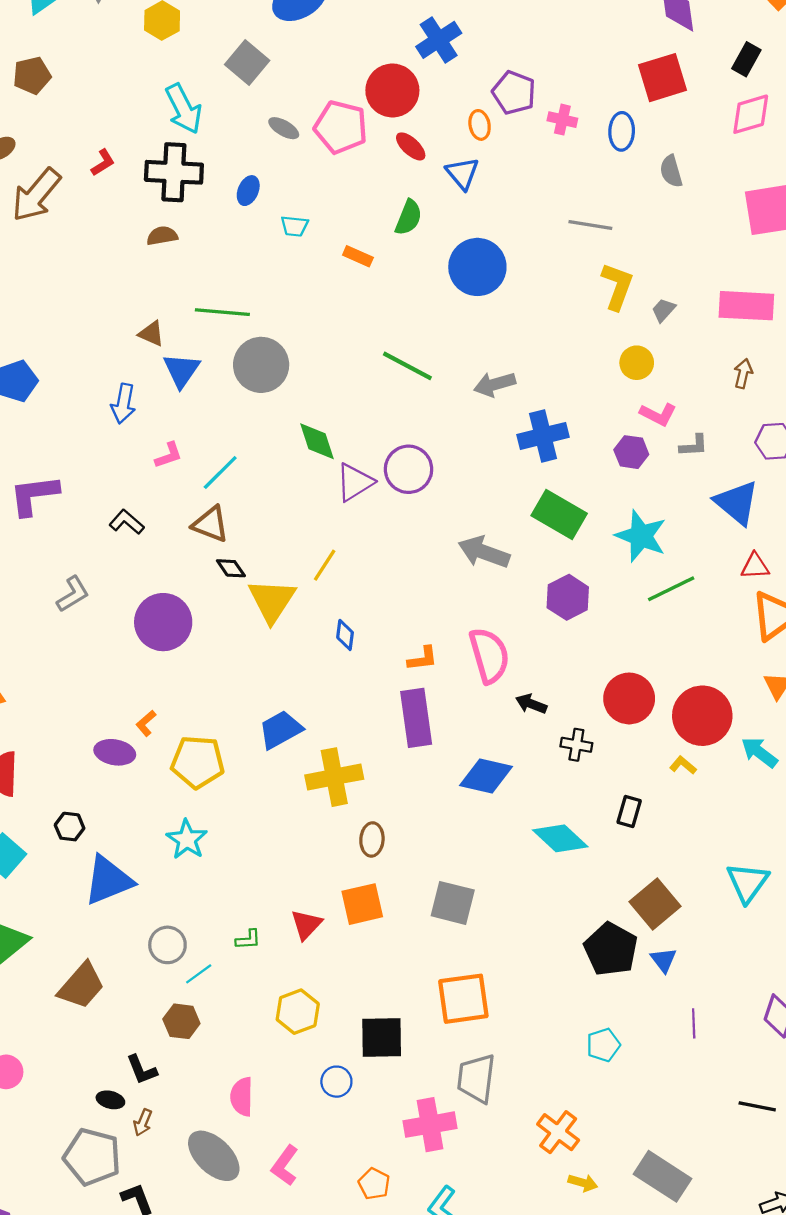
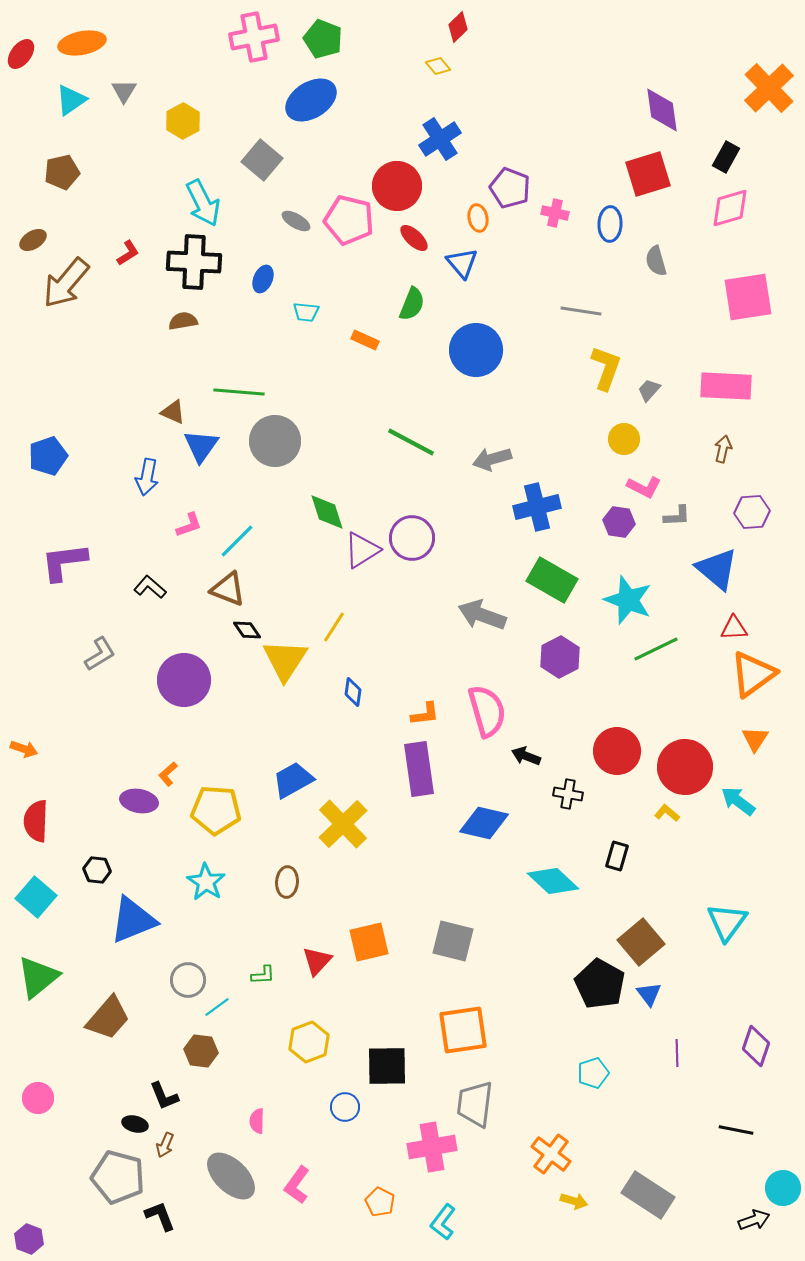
yellow cross: (334, 777) -> (343, 824), turned -33
brown ellipse: (372, 839) -> (287, 882), moved
pink semicircle: (242, 1097) -> (257, 1121), size x0.7

